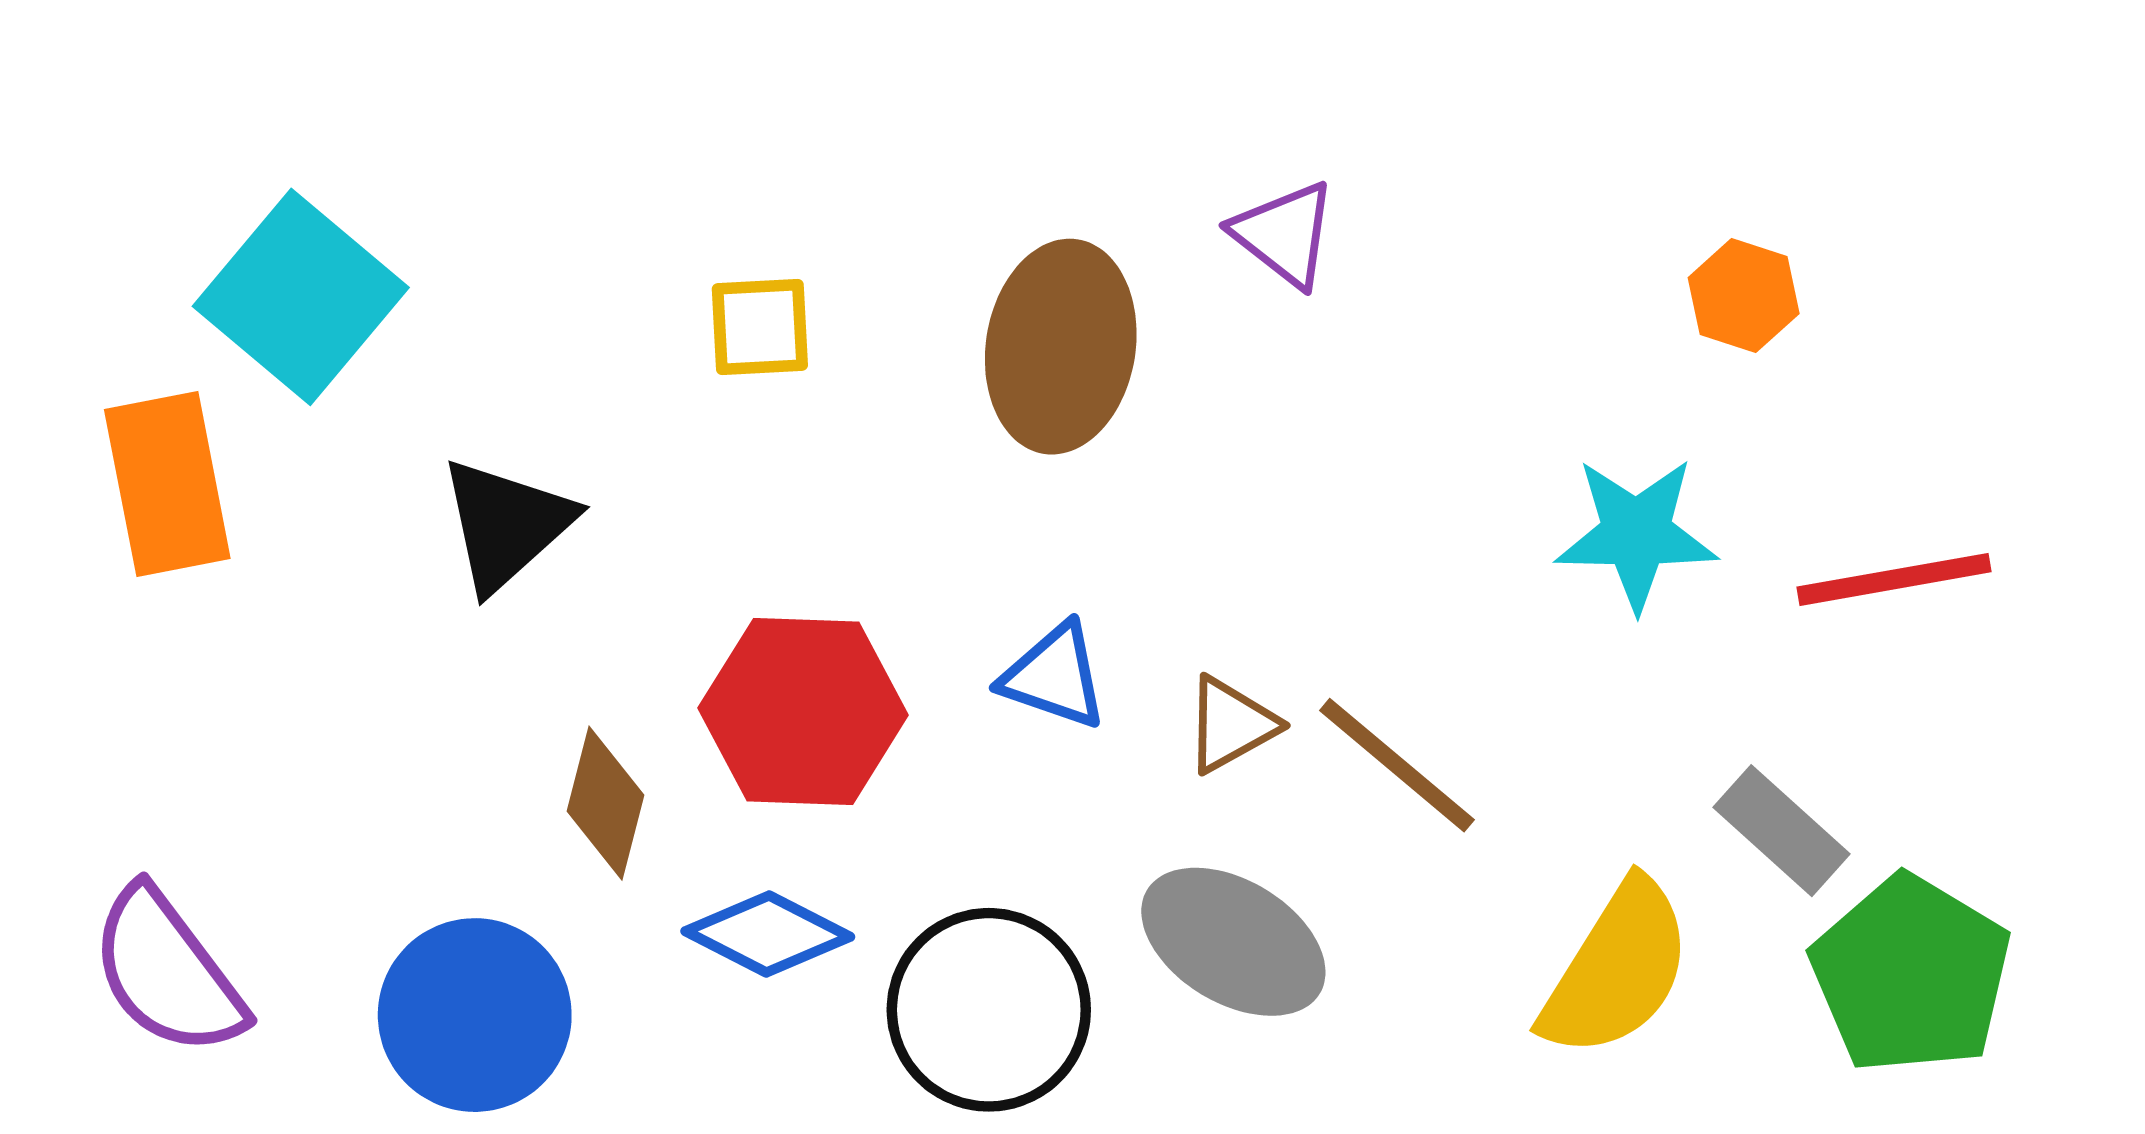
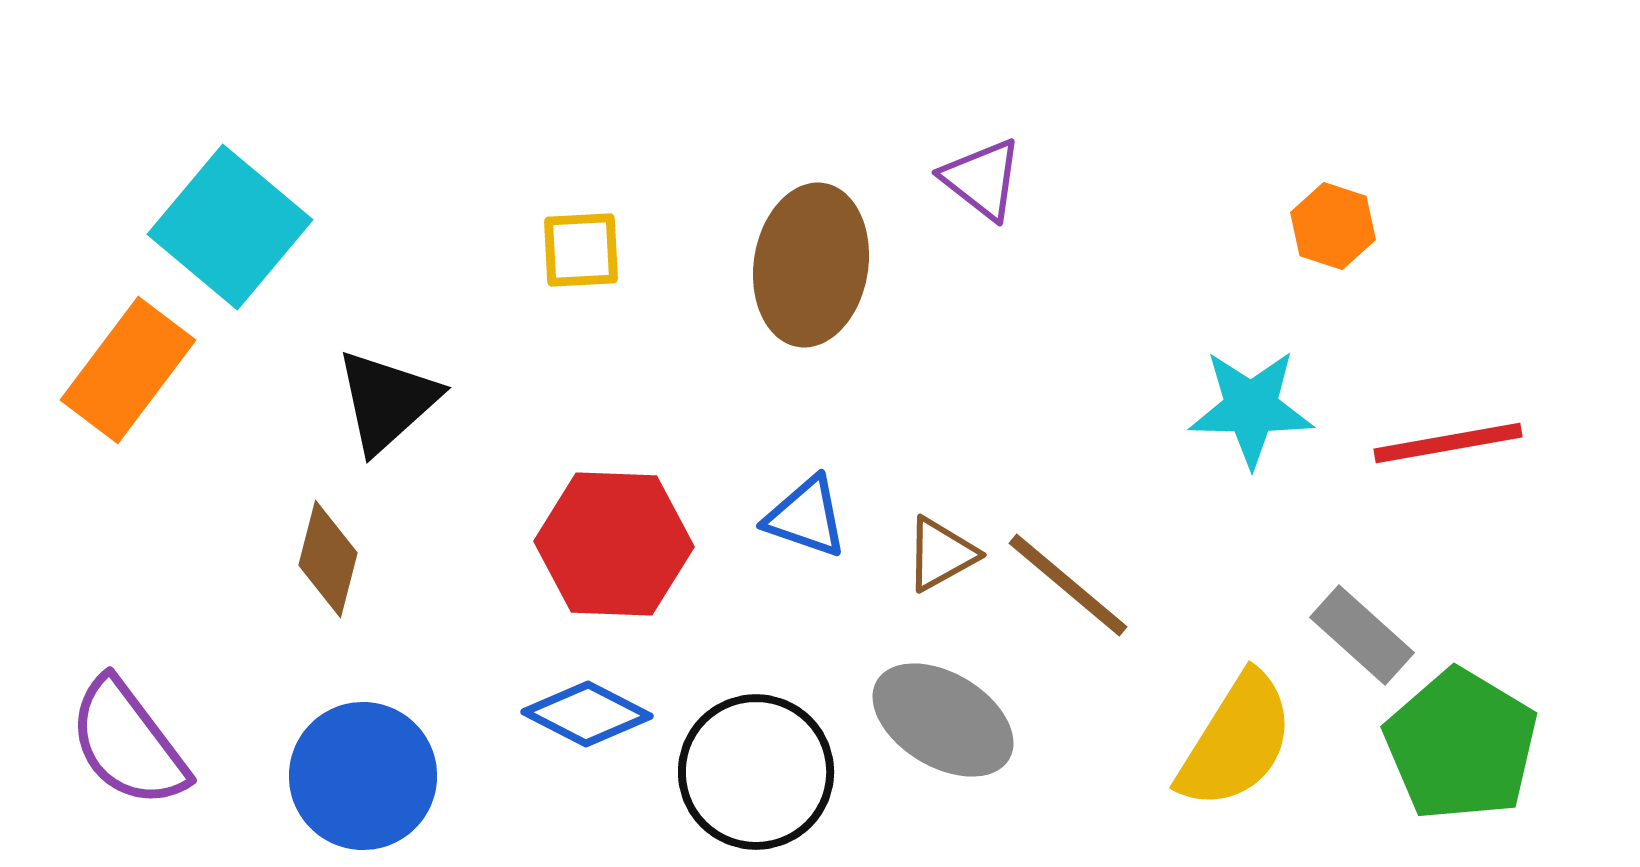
orange rectangle: (167, 484) -> (128, 370), turned 48
brown diamond: (606, 803) -> (328, 559), moved

